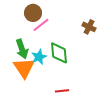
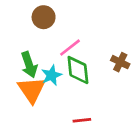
pink line: (41, 25) -> (70, 48), moved
brown cross: (89, 27) -> (120, 62), moved

